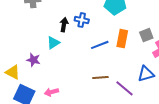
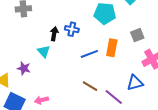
gray square: (146, 35) -> (137, 35), moved
cyan triangle: (53, 43) -> (44, 51), turned -40
brown line: (100, 78) -> (90, 86), turned 35

